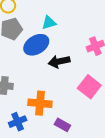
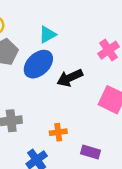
orange cross: (40, 103) -> (58, 132), size x0.6

